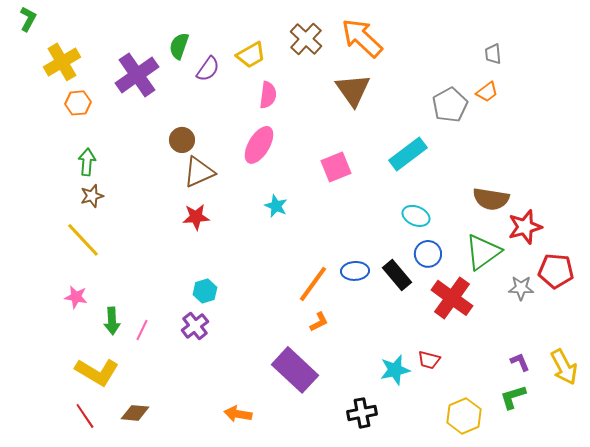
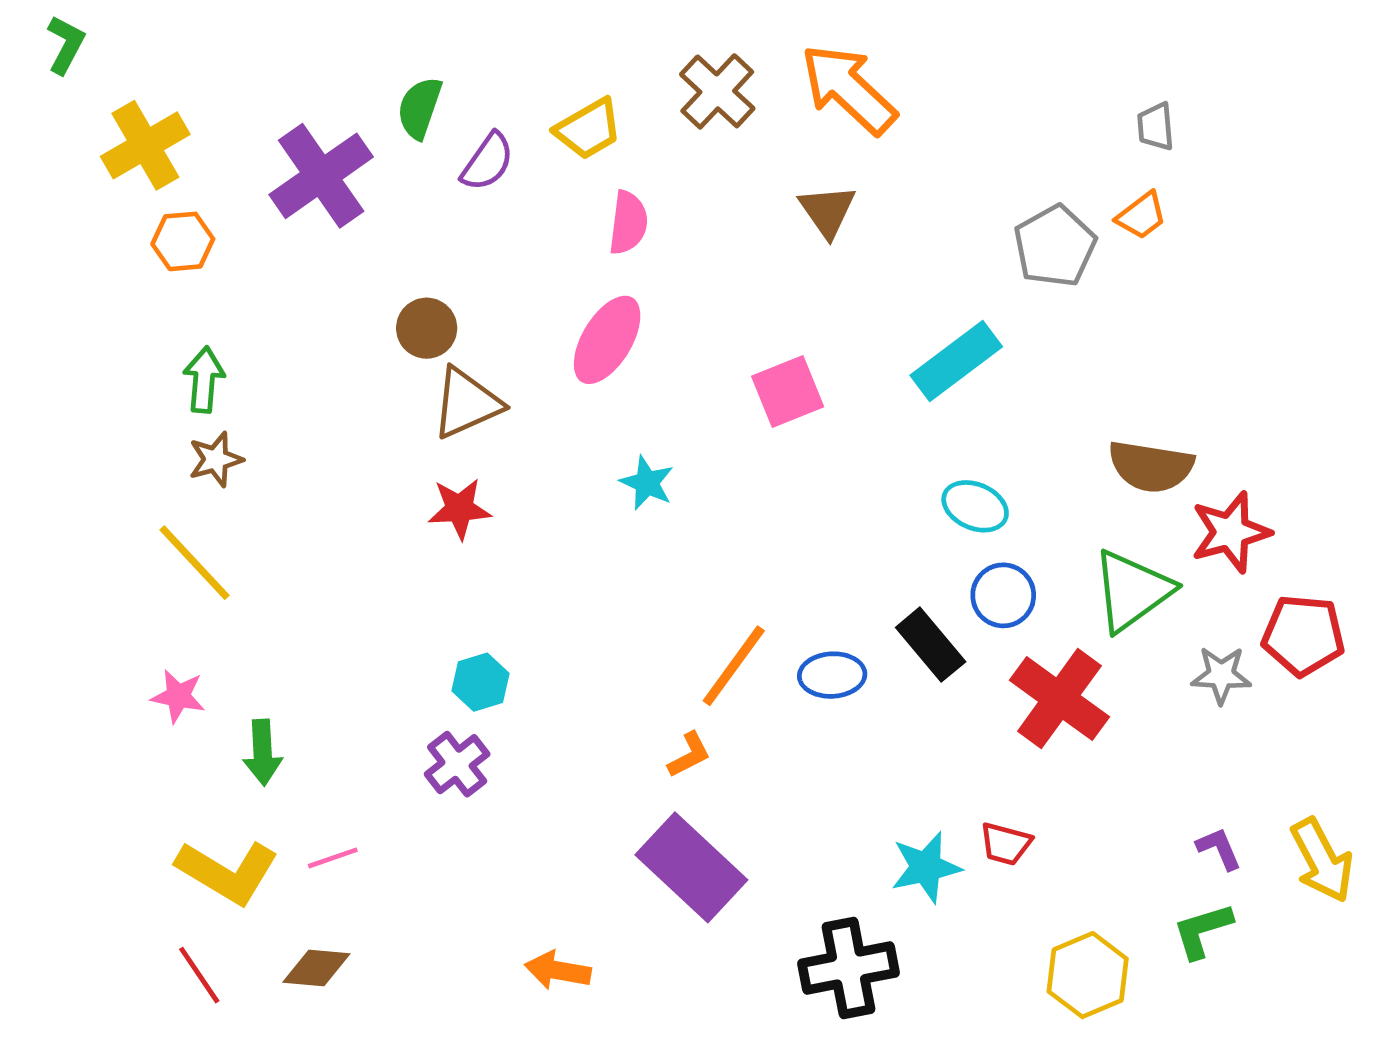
brown triangle: (353, 90) -> (827, 211), size x0.7
blue ellipse: (355, 271) -> (832, 675), moved
orange L-shape: (319, 322) -> (689, 755), moved
pink line: (142, 330) -> (333, 858), moved, turned 45
black cross: (362, 413) -> (849, 968), size x1.4

